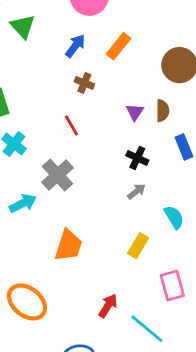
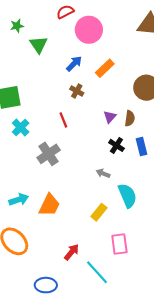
black cross: (137, 158) -> (116, 145), moved
gray arrow: (136, 191) -> (103, 173), turned -128
cyan arrow: (23, 203) -> (19, 200), moved
cyan semicircle: (174, 217) -> (127, 195), size x1.4

